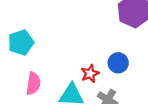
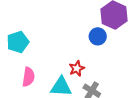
blue circle: (118, 63) -> (98, 36), moved

